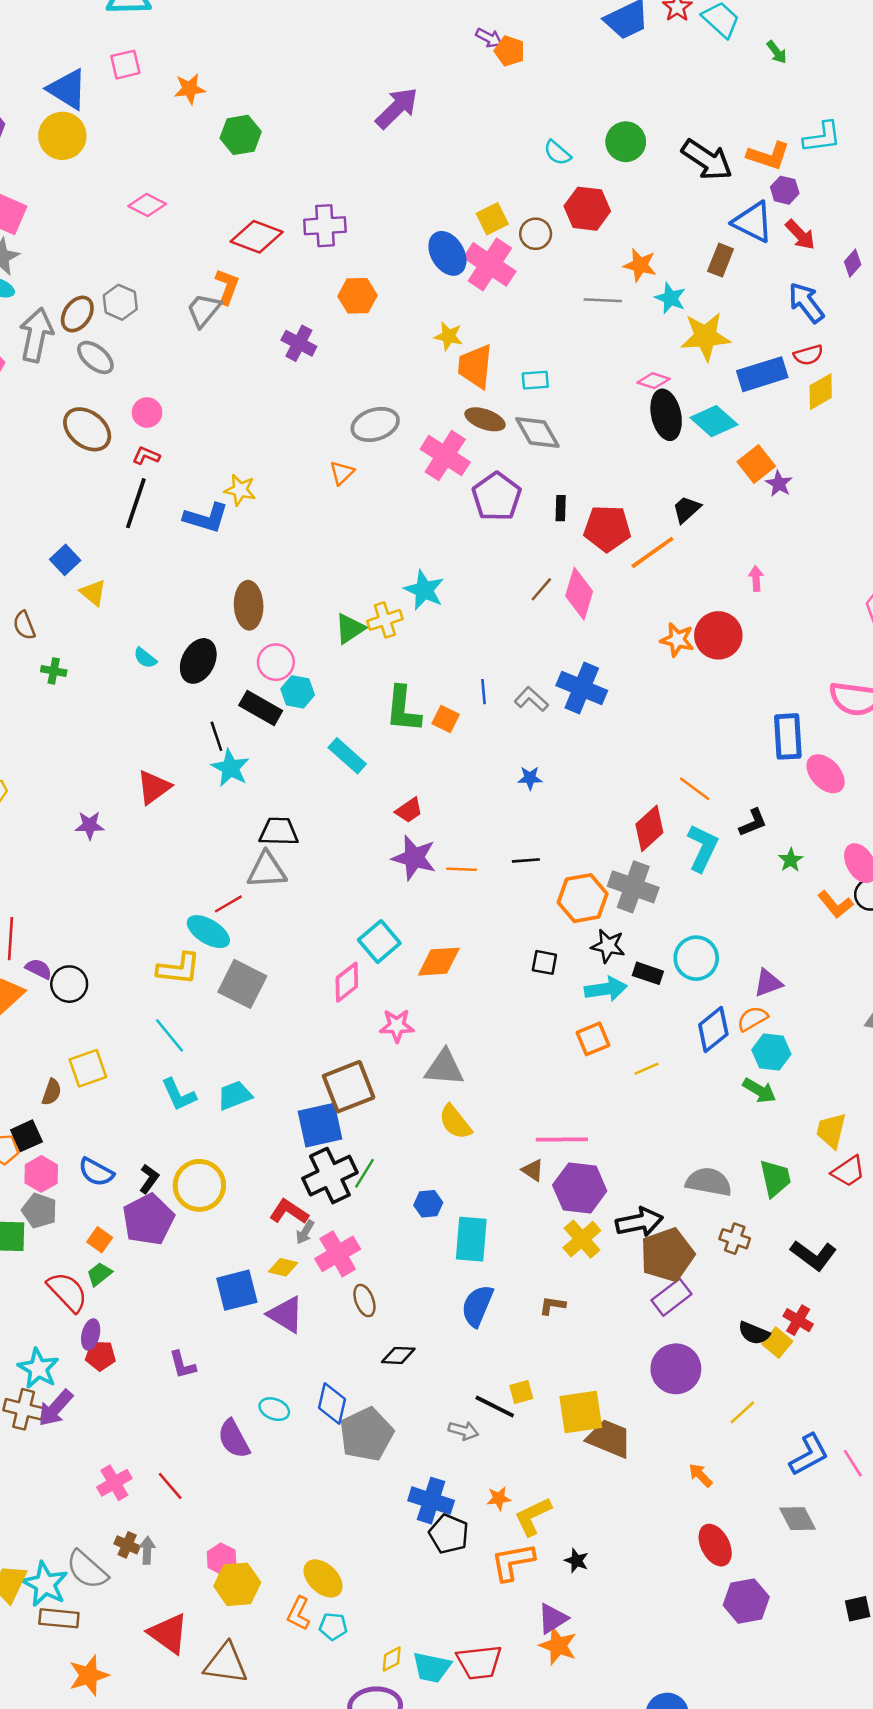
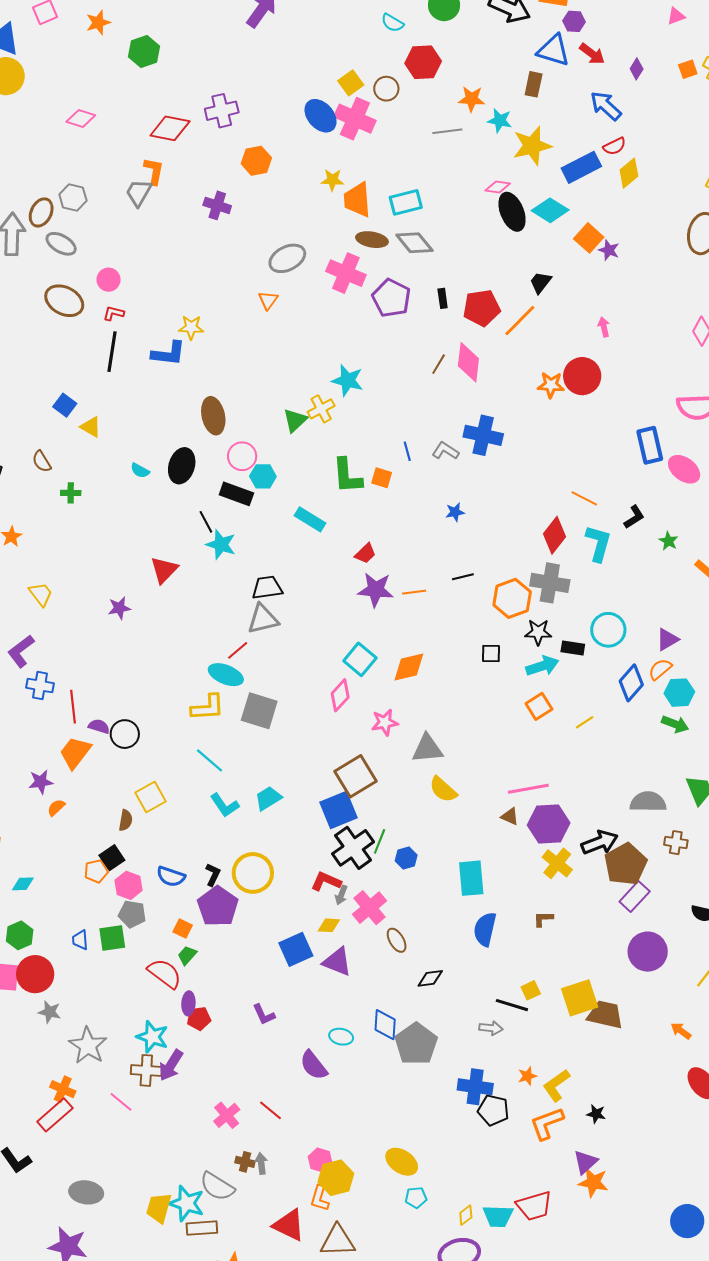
cyan rectangle: (535, 380) -> (406, 202), size x1.5
blue hexagon: (428, 1204) -> (406, 858), moved
orange L-shape: (299, 1613) -> (320, 1198), moved

